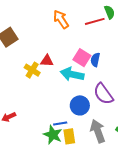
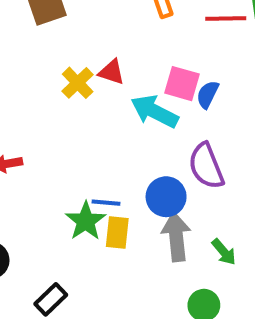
pink square: (82, 58) -> (182, 84), turned -30
blue circle: (80, 105) -> (166, 197), moved

